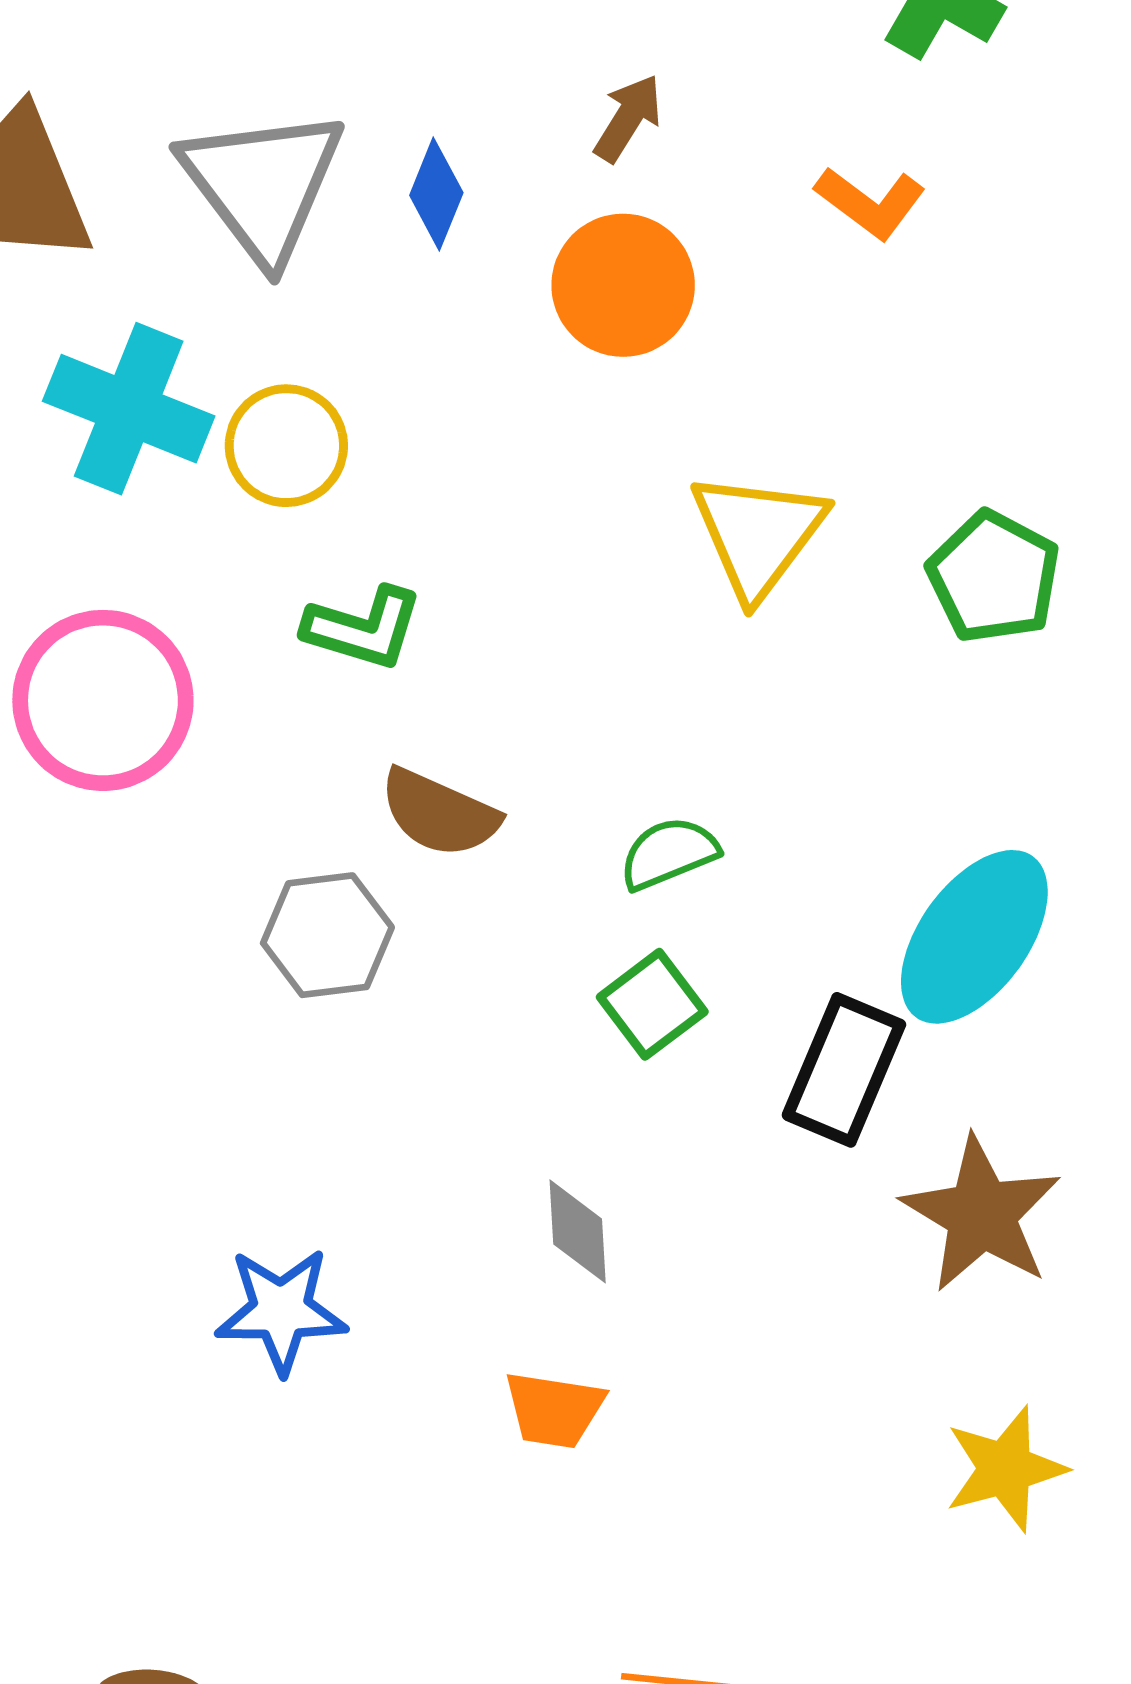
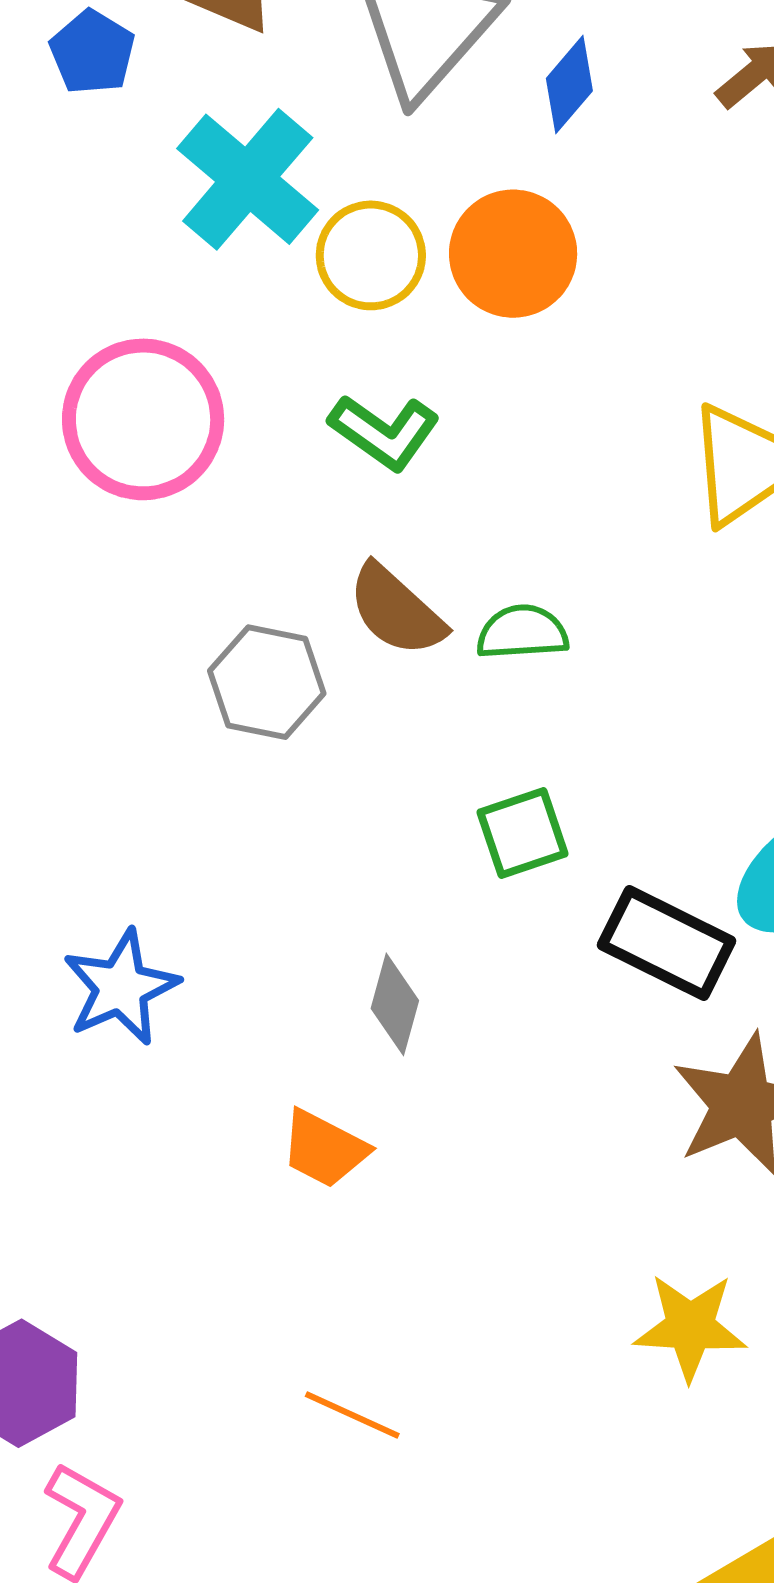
orange circle: (623, 285) -> (513, 254), moved
green semicircle: (669, 853) -> (522, 632), moved
black rectangle: (844, 1070) -> (667, 943), turned 75
blue star: (281, 1311) -> (121, 987), turned 30

